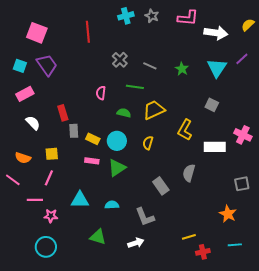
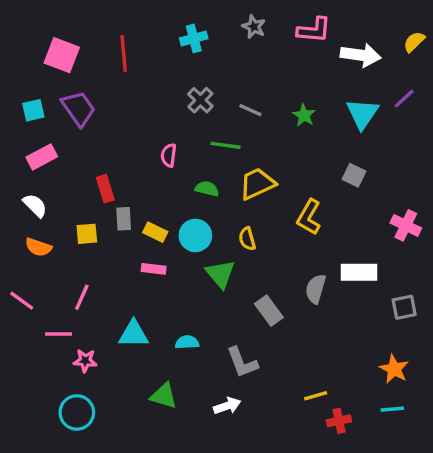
cyan cross: (126, 16) -> (194, 38), moved
red line: (88, 32) -> (124, 53), moved
cyan square: (20, 66) -> (33, 110), turned -32
white semicircle: (33, 123) -> (35, 205), moved
yellow semicircle: (148, 143) -> (247, 239), turned -32
white rectangle: (215, 147) -> (359, 272), moved
yellow square: (52, 154) -> (87, 234), moved
orange semicircle: (23, 158) -> (38, 247), moved
green triangle: (117, 168) -> (220, 274), moved, turned -36
orange star: (228, 214) -> (394, 369), moved

